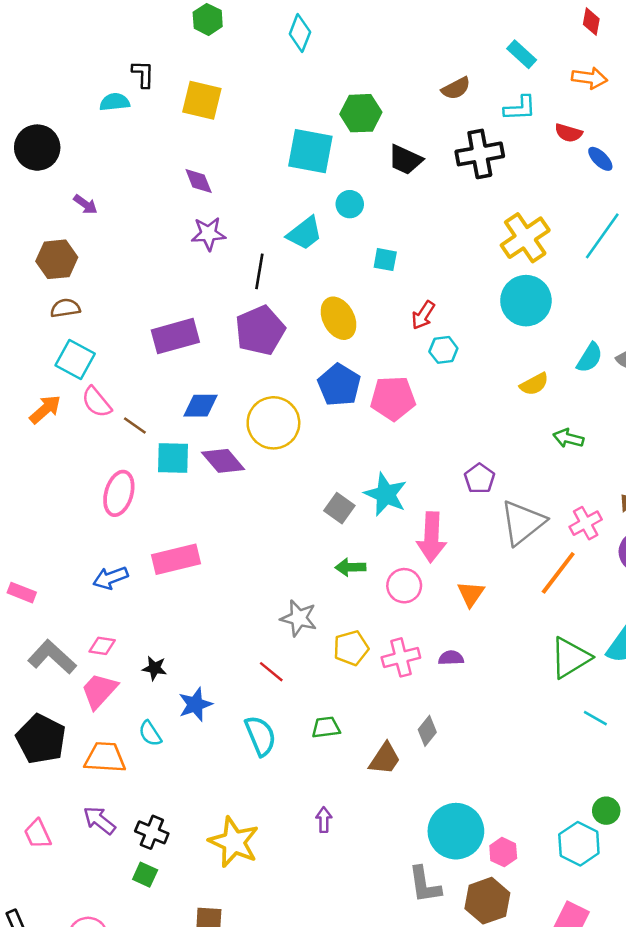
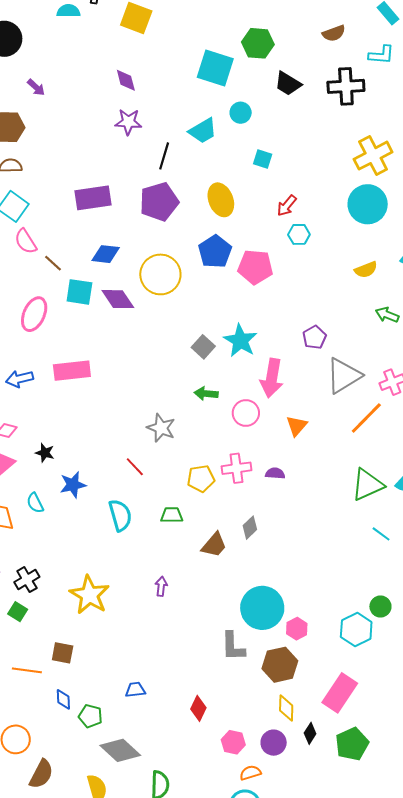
yellow pentagon: (351, 648) -> (201, 479), moved
black cross: (152, 832) -> (27, 580), turned 30

